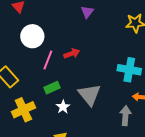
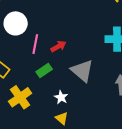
red arrow: (72, 54) -> (58, 46), moved
white star: (63, 107) -> (61, 97), moved

